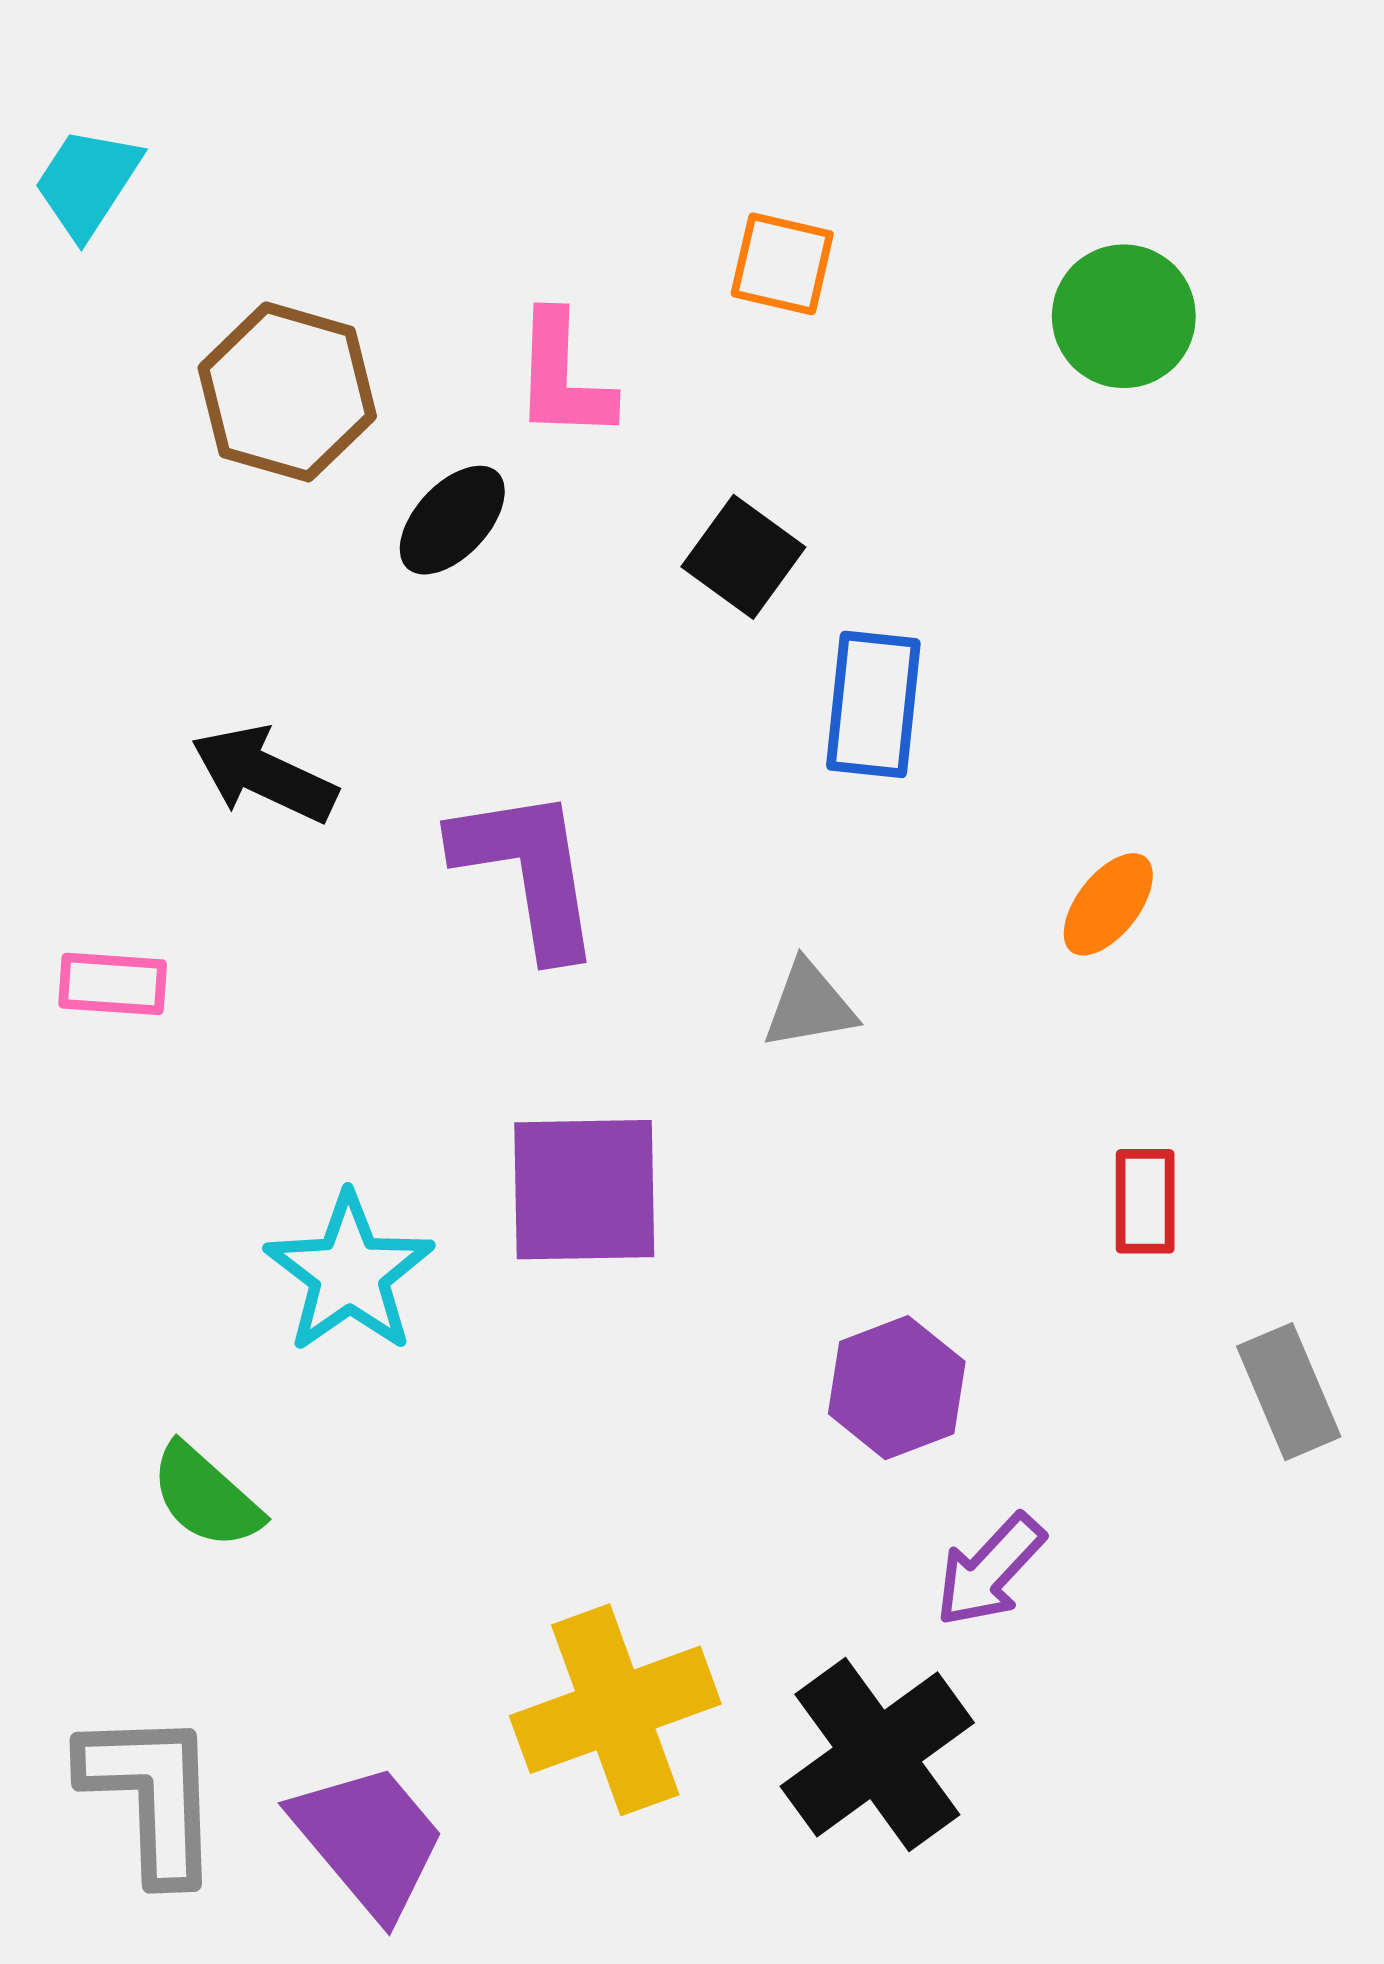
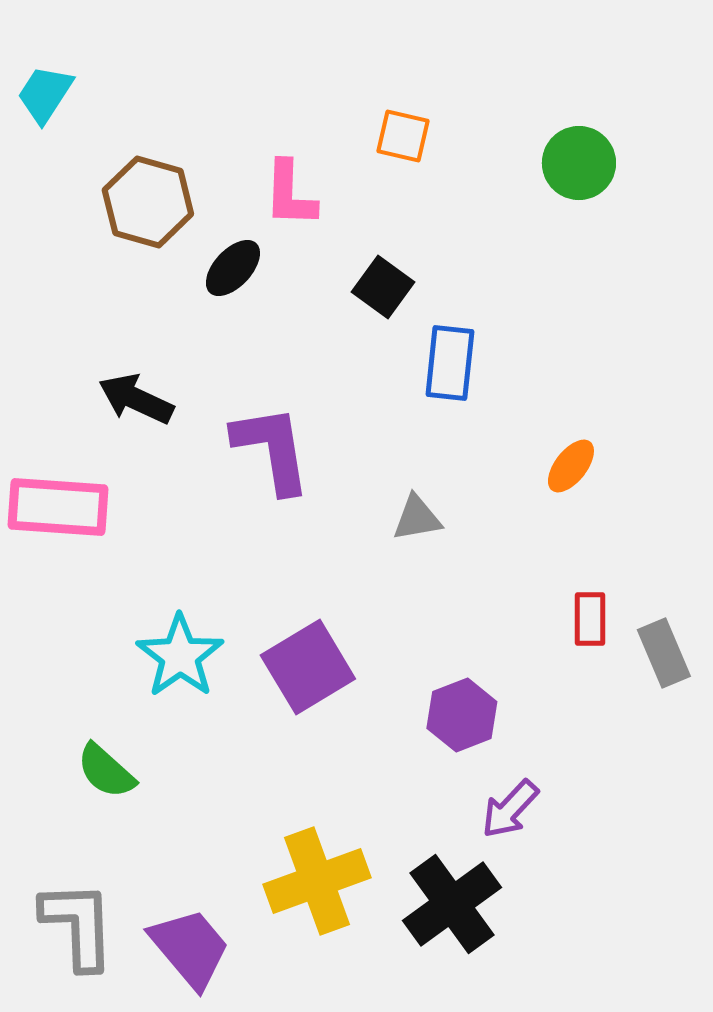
pink rectangle: (113, 984) -> (58, 507), size x1.8
purple square: (584, 1190) -> (308, 667), moved, turned -30
gray rectangle: (1289, 1392) -> (664, 653), moved

